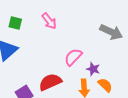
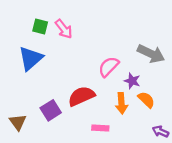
pink arrow: (49, 21) -> (64, 29), moved
gray arrow: (111, 32) -> (151, 54), moved

